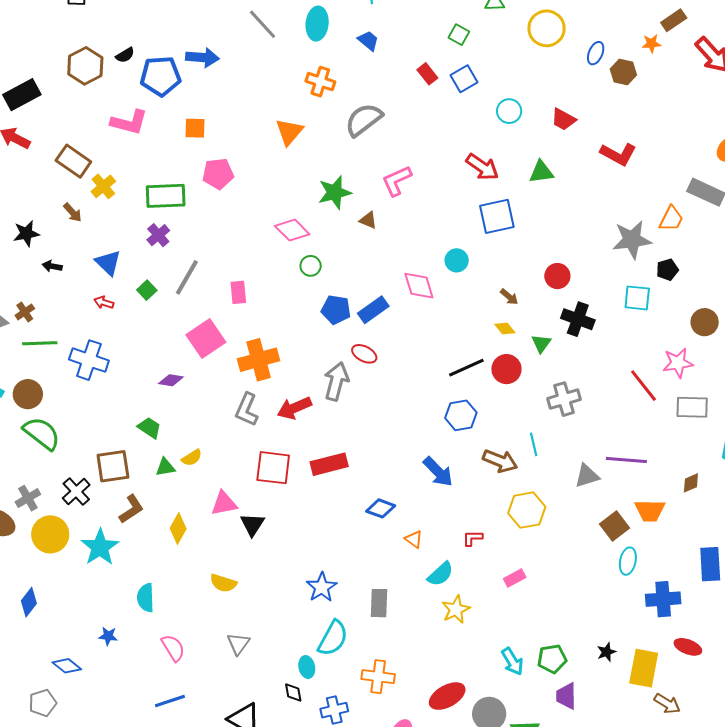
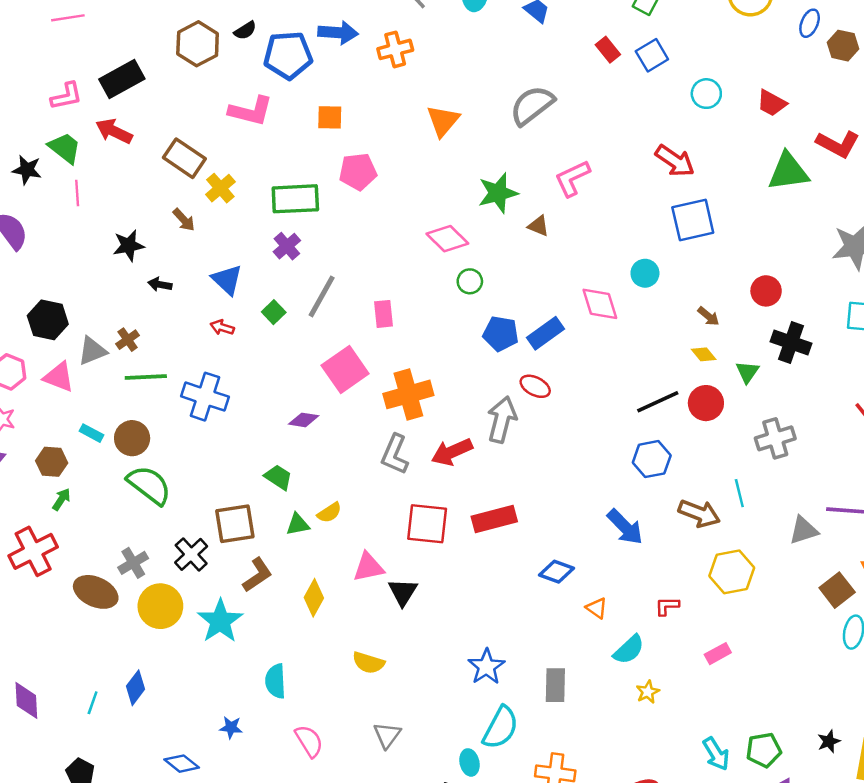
orange cross: (320, 82) -> (395, 49), moved, turned -32
green triangle: (541, 172) -> (788, 172), moved, size x1.4
yellow star: (456, 609) -> (648, 692), size x0.7

